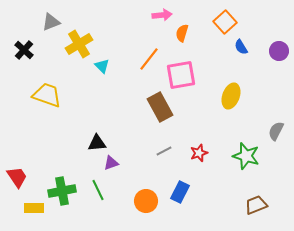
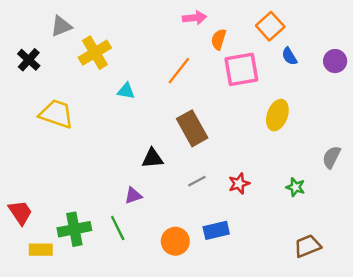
cyan triangle: (102, 66) -> (126, 91), moved, turned -35
pink square: (181, 75) -> (241, 69), moved
black triangle: (97, 143) -> (152, 158), moved
green star: (246, 156) -> (295, 187), size x0.6
blue rectangle: (180, 192) -> (216, 230), turned 50

